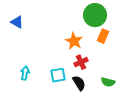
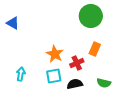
orange rectangle: (103, 36) -> (95, 49), moved
orange star: (74, 41) -> (55, 54), moved
black semicircle: (79, 83) -> (75, 84), turned -70

